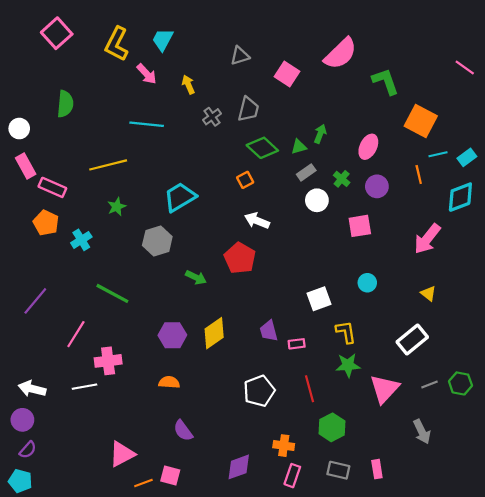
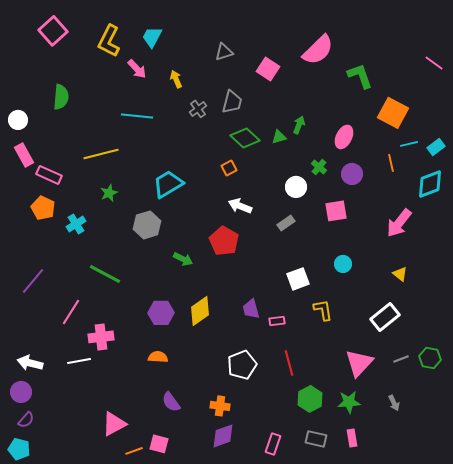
gray rectangle: (306, 172) -> (286, 223), moved
green star: (348, 365) -> (349, 402), moved
gray arrow: (422, 432) -> (394, 403), size x0.7
orange cross: (284, 446) -> (220, 406), moved

